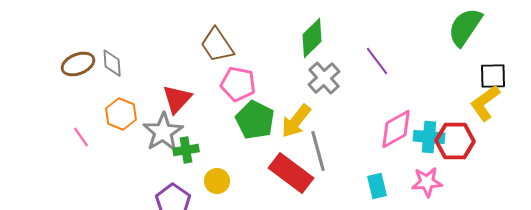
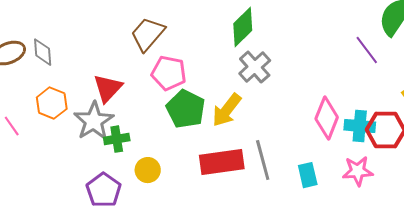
brown trapezoid: (217, 45) -> (148, 34), turned 75
purple line: (377, 61) -> (367, 50), moved
pink diamond: (396, 129) -> (327, 118), turned -39
gray line: (318, 151) -> (263, 160), moved
red rectangle: (291, 173) -> (222, 162), turned -45

